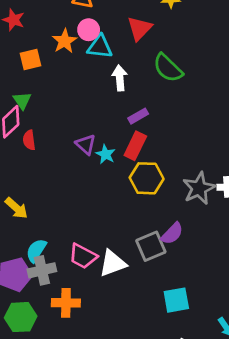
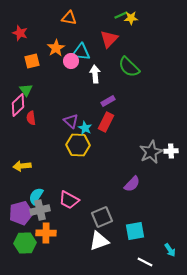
pink circle: (89, 30) -> (71, 61), moved
yellow hexagon: (147, 178) -> (78, 145), moved
yellow arrow: (16, 208) -> (22, 166), turned 132
gray square: (151, 246) -> (102, 217), moved
white triangle: (113, 263) -> (99, 241), moved
orange cross: (66, 303) -> (46, 233), moved

